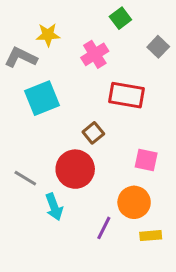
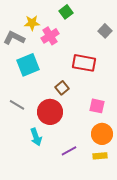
green square: (120, 18) -> (66, 12), moved
pink cross: (95, 54) -> (50, 36), moved
gray line: (25, 178) -> (17, 105), moved
orange circle: (134, 202) -> (102, 134), moved
purple line: (104, 228) -> (69, 151), turned 35

